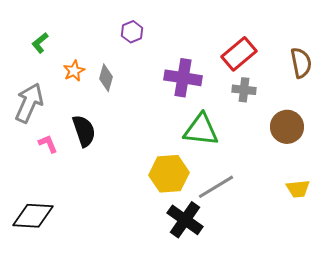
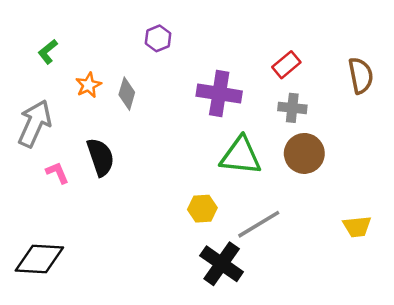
red rectangle: (239, 54) -> (286, 65), size x0.7
brown circle: (287, 127) -> (304, 153), moved
yellow hexagon: (169, 174) -> (202, 209), size x0.6

